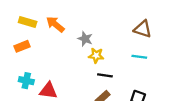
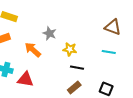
orange arrow: (55, 24) -> (33, 50), moved
gray star: (85, 39) -> (49, 33), moved

